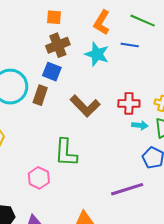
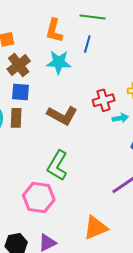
blue line: (130, 45) -> (87, 44), turned -66
green L-shape: (66, 153) -> (57, 166), turned 44
pink hexagon: (39, 178) -> (39, 197), size x1.4

